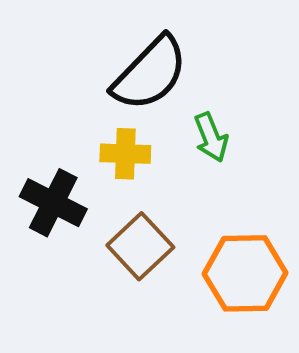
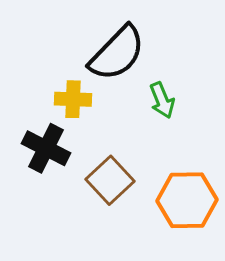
yellow cross: (125, 154) -> (73, 99), moved

